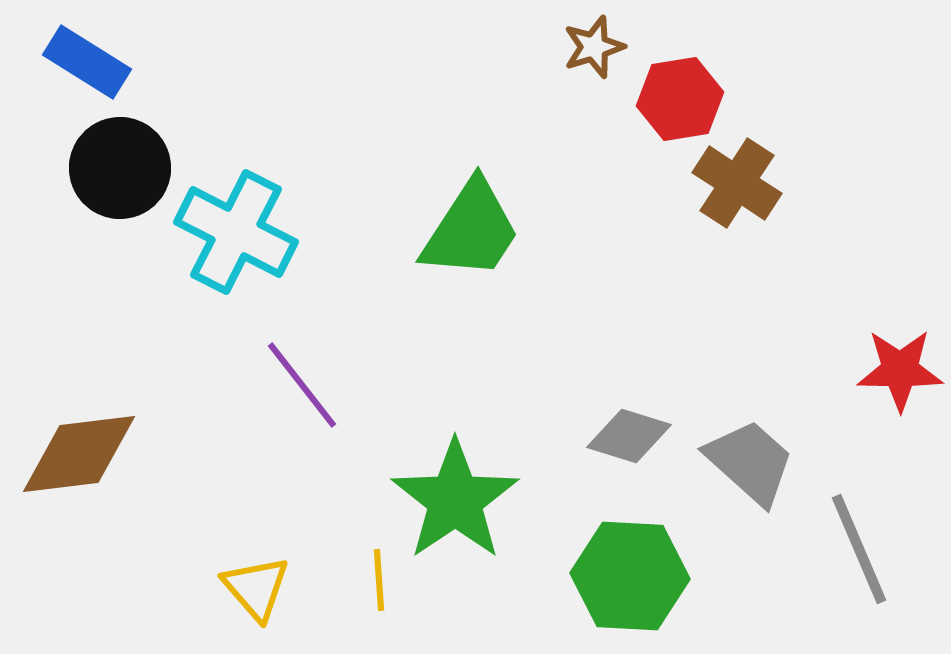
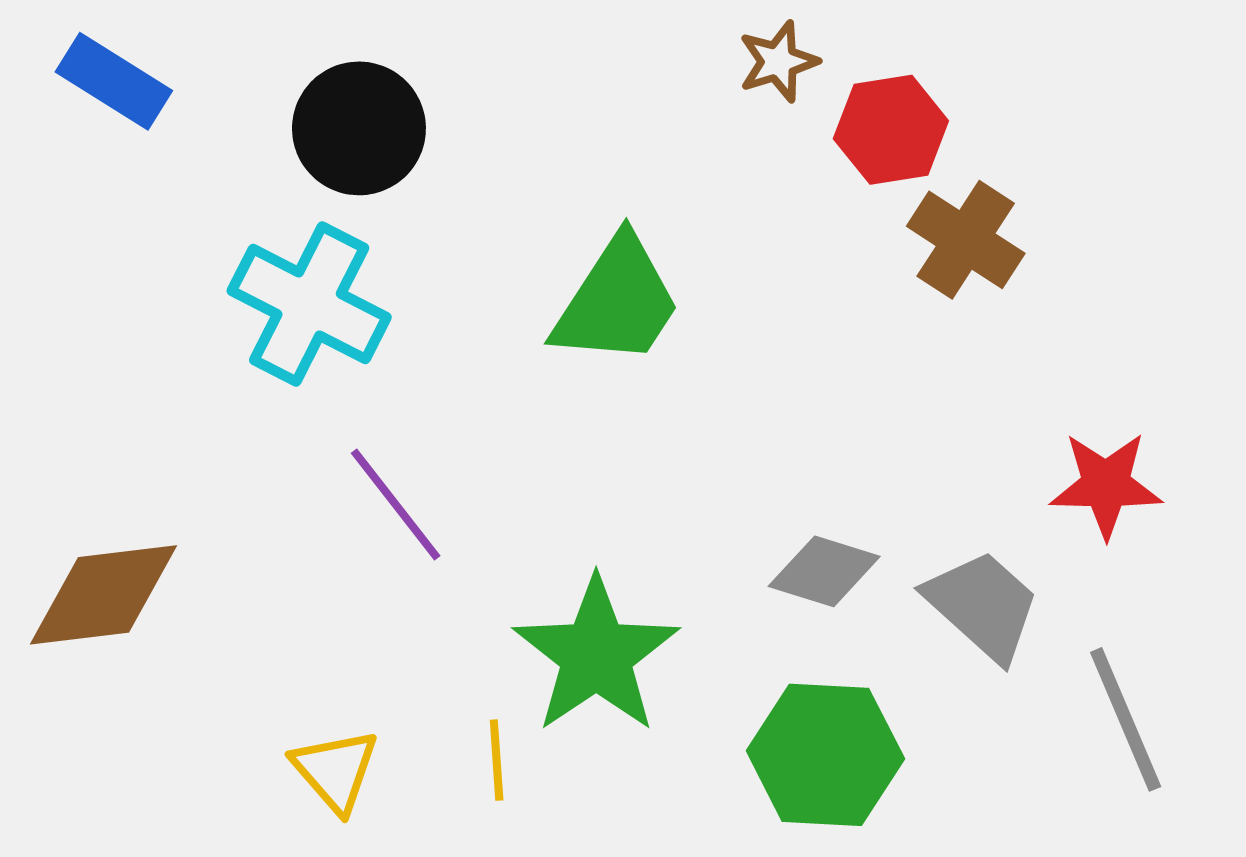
black circle: (120, 168) -> (359, 128), moved
red star: (900, 370) -> (1106, 485), moved

